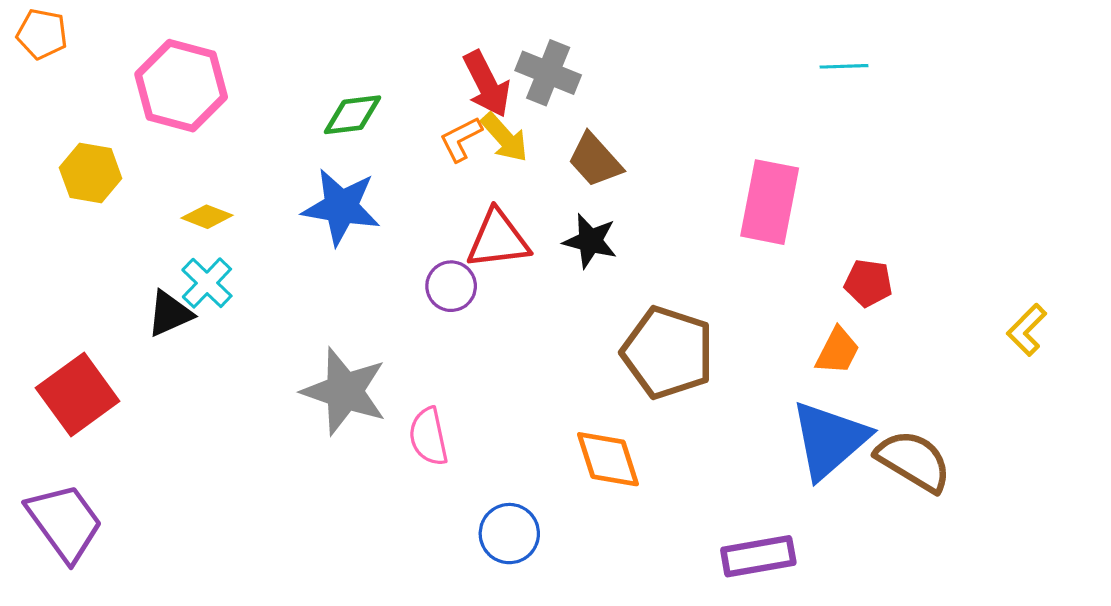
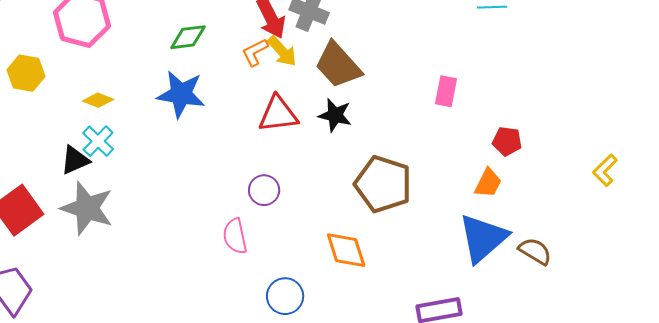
brown trapezoid: (595, 160) -> (338, 65), size x1.4
pink rectangle: (770, 202) -> (446, 91), size x0.6
purple circle: (451, 286) -> (264, 190), moved
gray star: (344, 391) -> (87, 208), moved
brown semicircle: (914, 461) -> (535, 251), size x0.7

